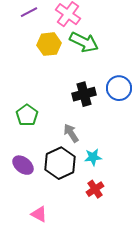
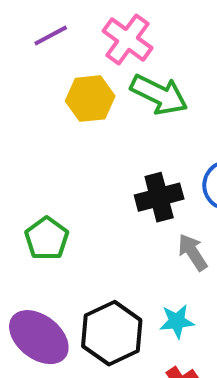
gray arrow: (71, 133) -> (193, 252), moved
purple ellipse: (23, 165) -> (39, 337), size x1.4

